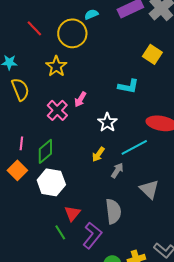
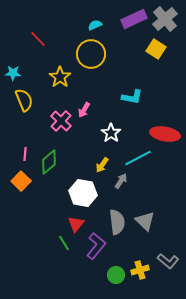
yellow circle: (72, 33) -> (91, 54), moved
yellow square: (152, 54) -> (156, 49), moved
white hexagon: (51, 182) -> (83, 193), moved
gray triangle: (149, 189) -> (145, 221), moved

